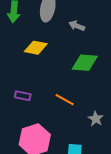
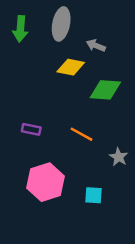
yellow diamond: (36, 48) -> (71, 67), moved

